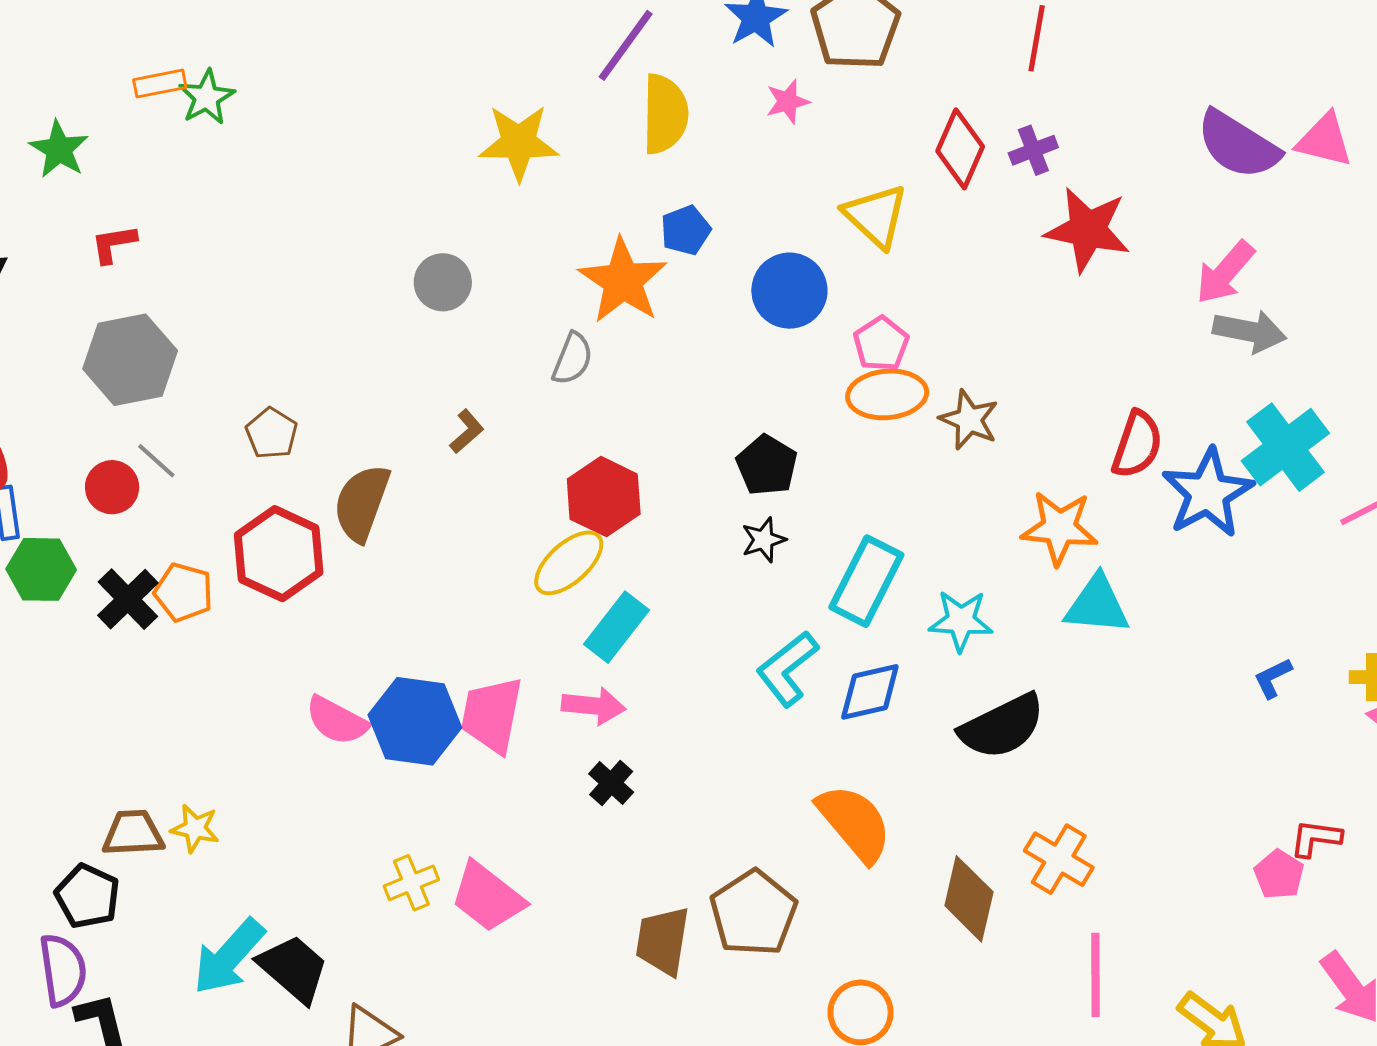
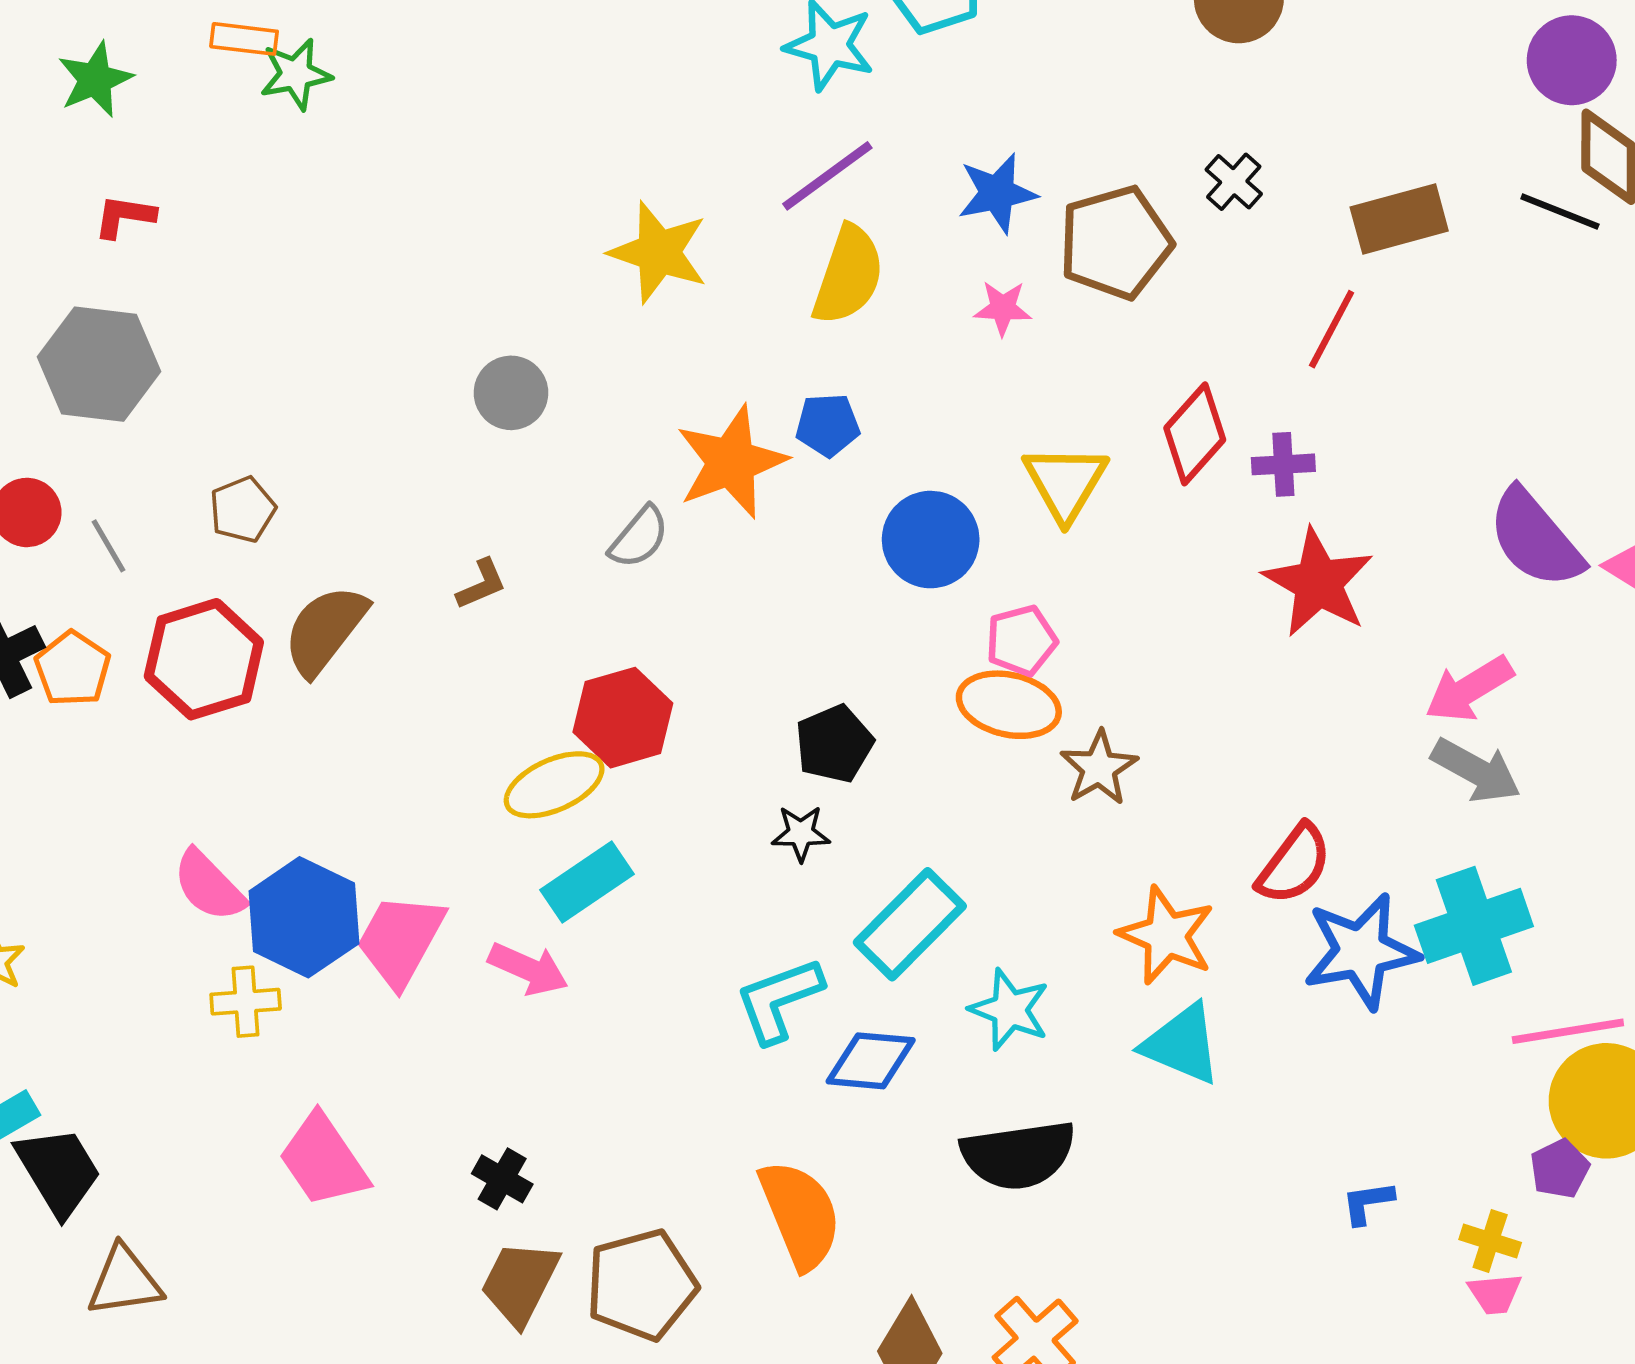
gray line: (156, 461) -> (109, 546), moved
black cross: (611, 783) -> (502, 1179), moved, turned -30
yellow cross: (411, 883) -> (246, 1002), moved

